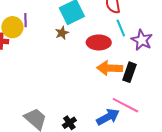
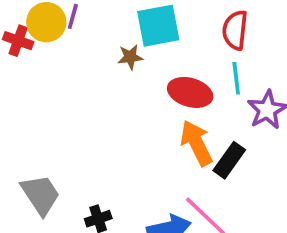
orange arrow: (110, 68) -> (196, 143), turned 45

